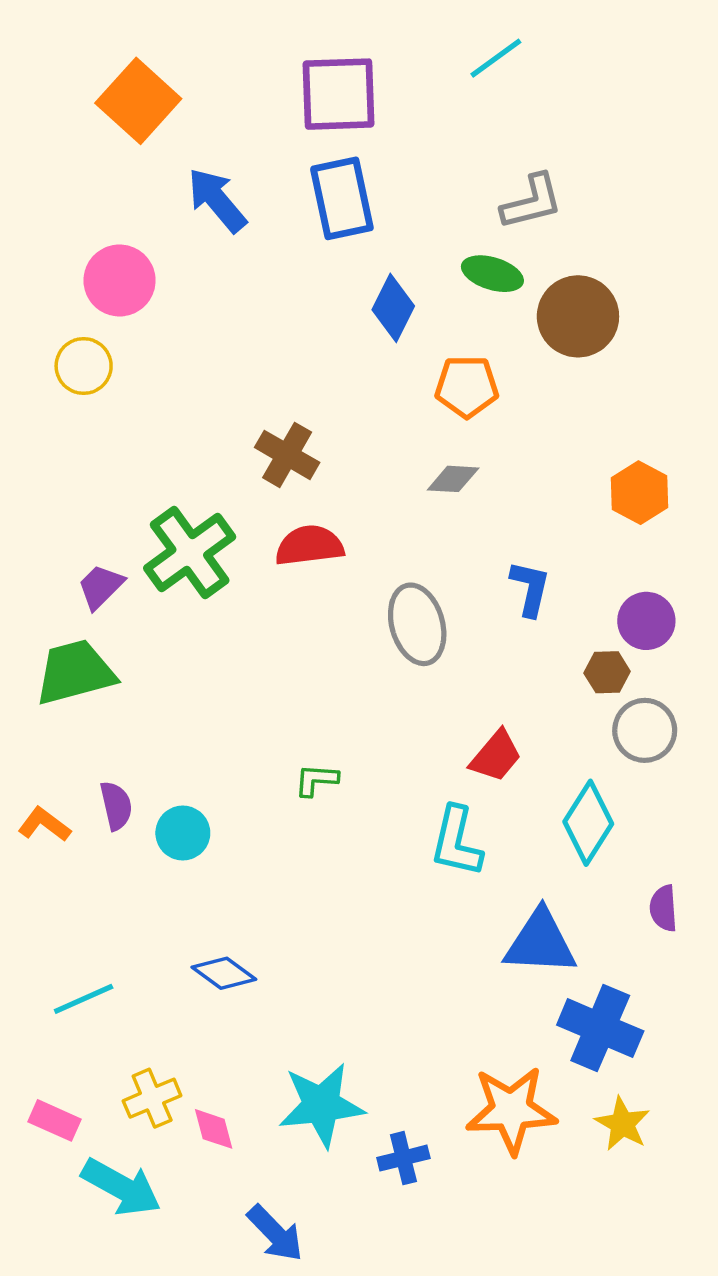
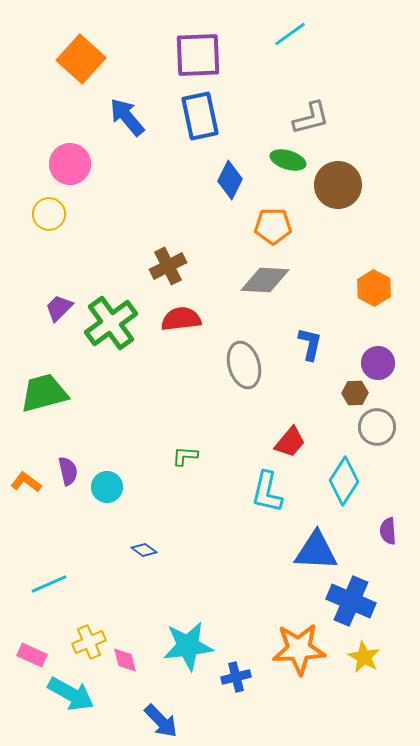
brown cross: (287, 455) -> (168, 266), turned 33
gray diamond: (453, 479) -> (265, 280), size x1.6
purple trapezoid: (101, 587) -> (59, 308), moved
blue diamond: (224, 973) -> (144, 550), moved, size x0.7

